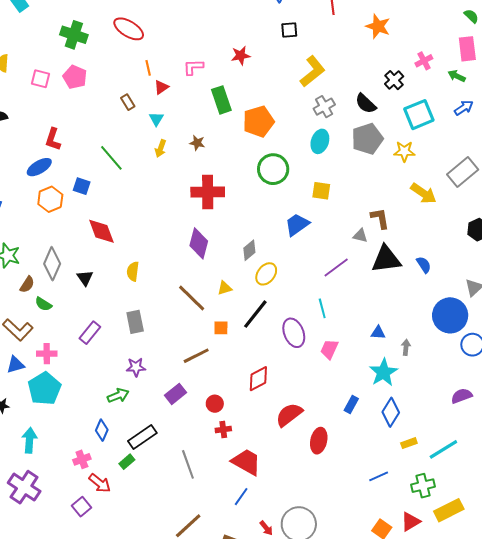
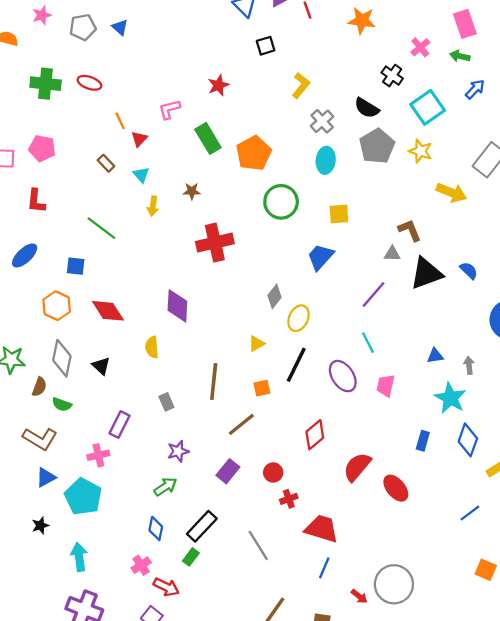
red ellipse: (129, 29) -> (89, 83), size x0.7
green cross: (74, 35) -> (46, 84), moved
yellow L-shape: (312, 71) -> (301, 85), size x0.7
red L-shape: (53, 139) -> (36, 201), moved
yellow star: (404, 151) -> (420, 151), turned 30
orange hexagon: (50, 199) -> (57, 306), moved
purple diamond: (199, 243) -> (177, 306), moved
brown line: (192, 298) -> (214, 382), moved, turned 64
gray rectangle: (135, 322) -> (166, 402), size x0.7
pink cross: (47, 354) -> (98, 455), moved
red ellipse: (319, 441) -> (396, 488), turned -40

